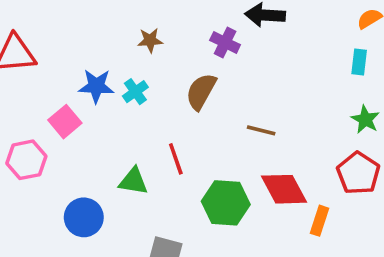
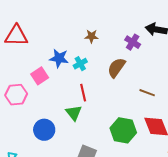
red line: (176, 159) -> (83, 93), moved
green triangle: (133, 181) -> (74, 113), turned 36

